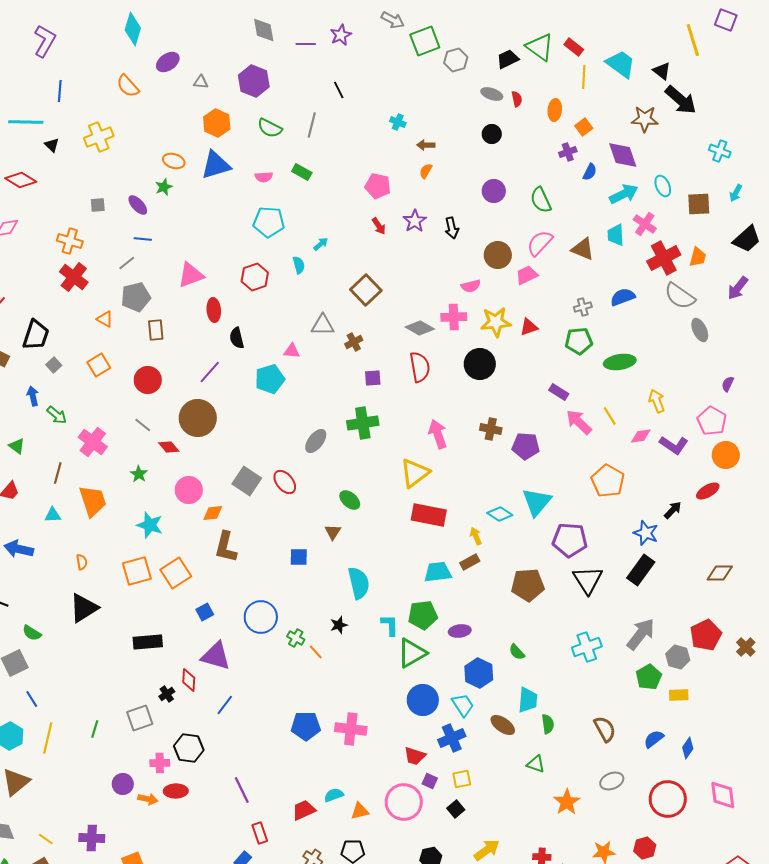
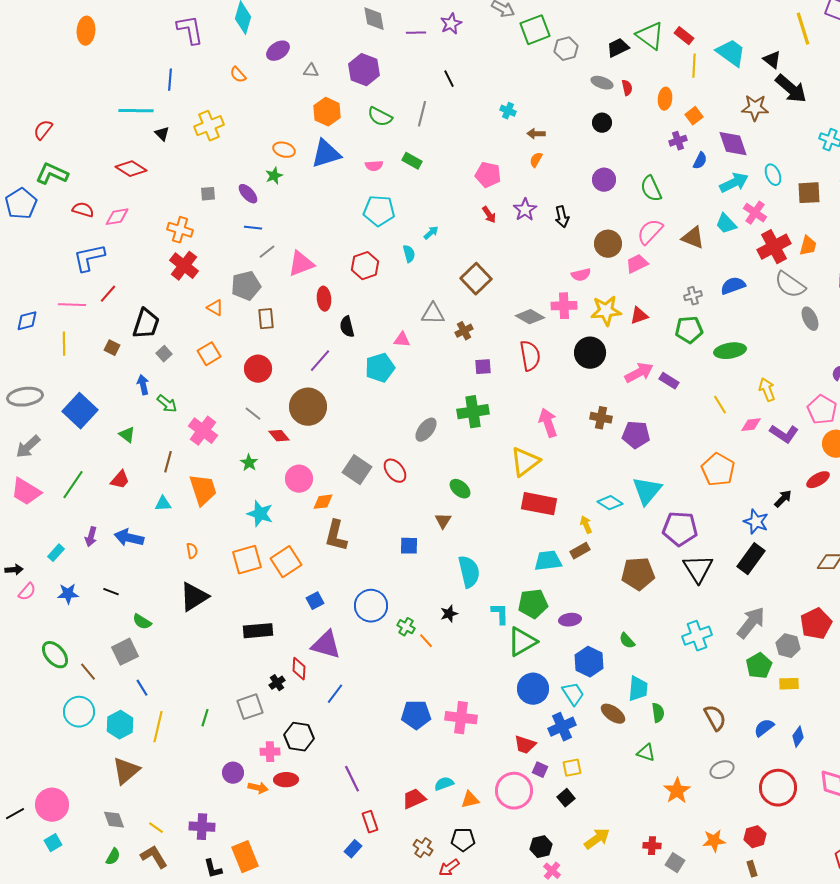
purple L-shape: (45, 41) -> (190, 30), moved, turned -40
orange semicircle: (128, 86) -> (238, 75), size x0.7
cyan trapezoid: (616, 235) -> (726, 224), turned -40
gray line: (127, 263) -> (267, 252), moved
pink arrow: (579, 422) -> (639, 373), moved, turned 108

